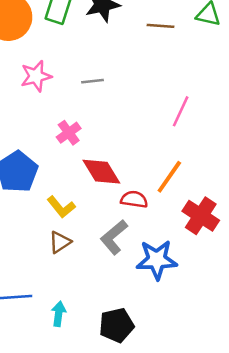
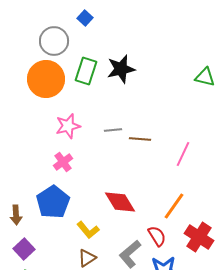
brown line: (160, 26) -> (140, 139), moved
pink cross: (69, 133) -> (63, 162), moved
red semicircle: (134, 199) -> (157, 236), moved, turned 50

